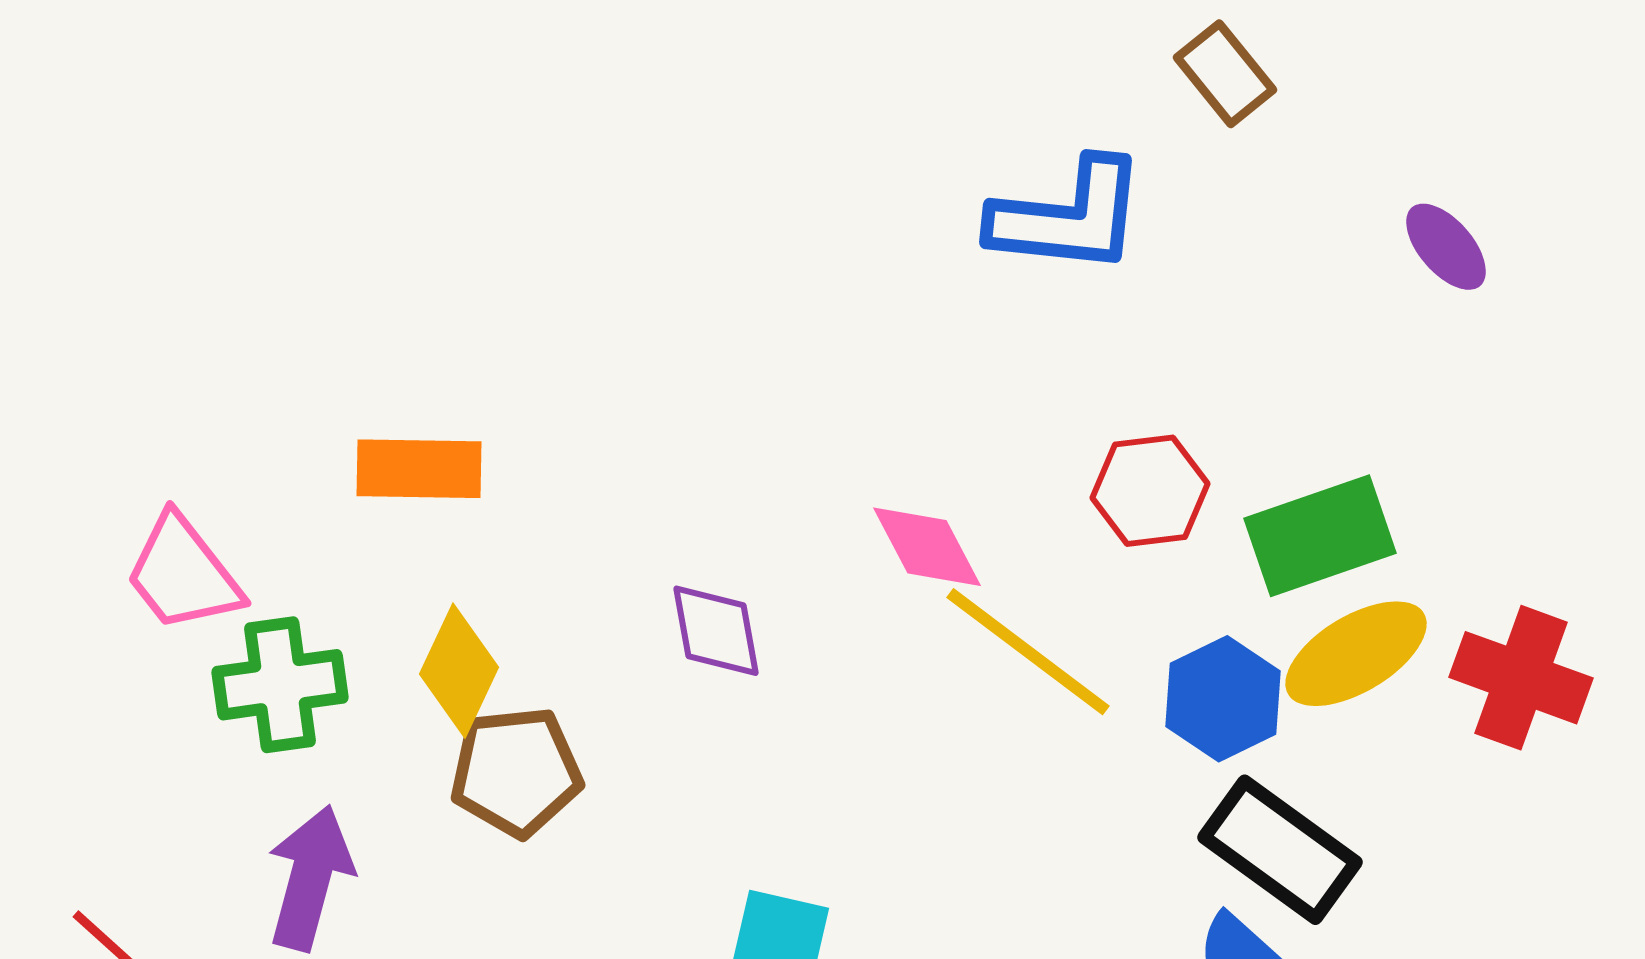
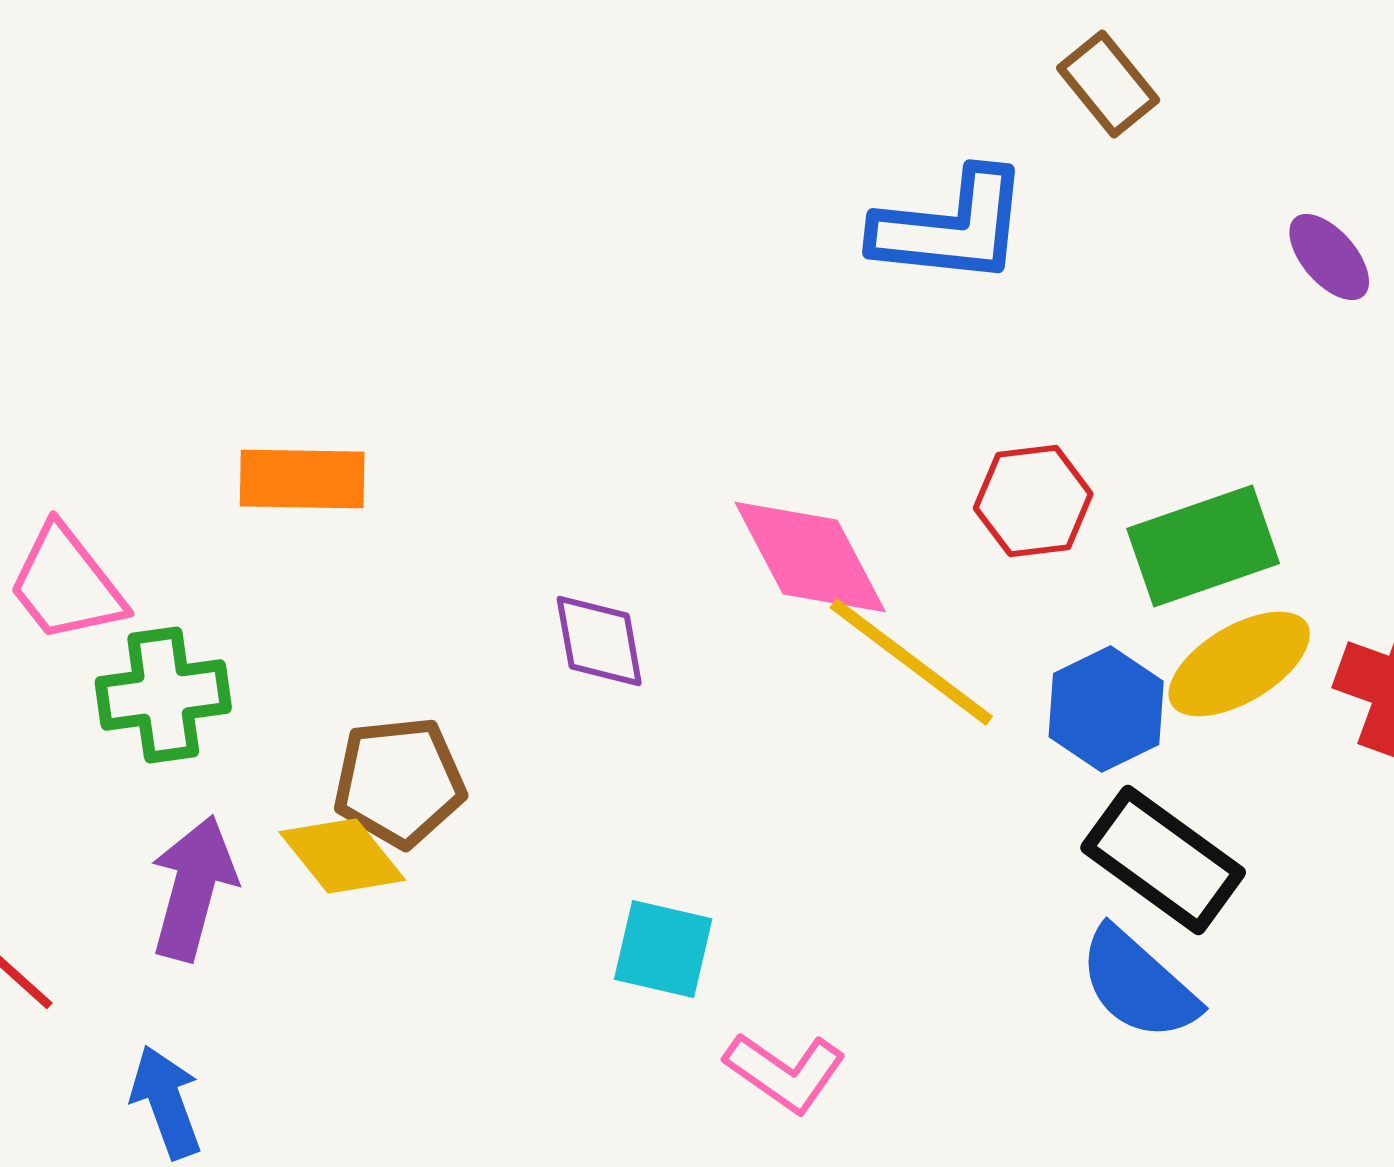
pink diamond: (927, 547) -> (810, 557), size x1.4
yellow diamond: (459, 671) -> (342, 856), moved, turned -64

